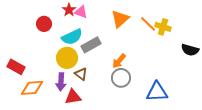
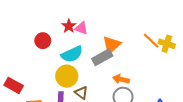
orange triangle: (120, 19) -> (112, 45), moved
gray rectangle: (91, 45) -> (102, 57), moved
orange arrow: (119, 61) -> (121, 79), turned 63

